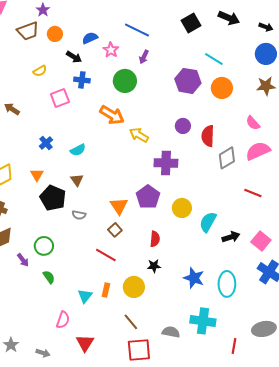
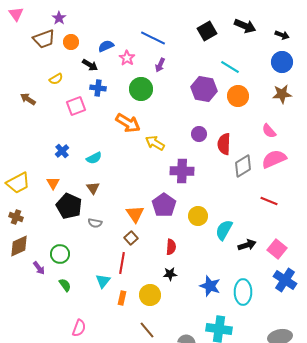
brown arrow: (12, 109) -> (28, 99), moved
red line: (106, 255) -> (122, 263), turned 70
cyan triangle: (85, 296) -> (103, 281), moved

